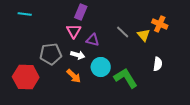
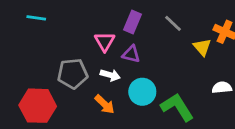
purple rectangle: (81, 12) -> (133, 22), moved
gray line: (123, 32) -> (173, 23), moved
white semicircle: (158, 64) -> (222, 88), turned -104

